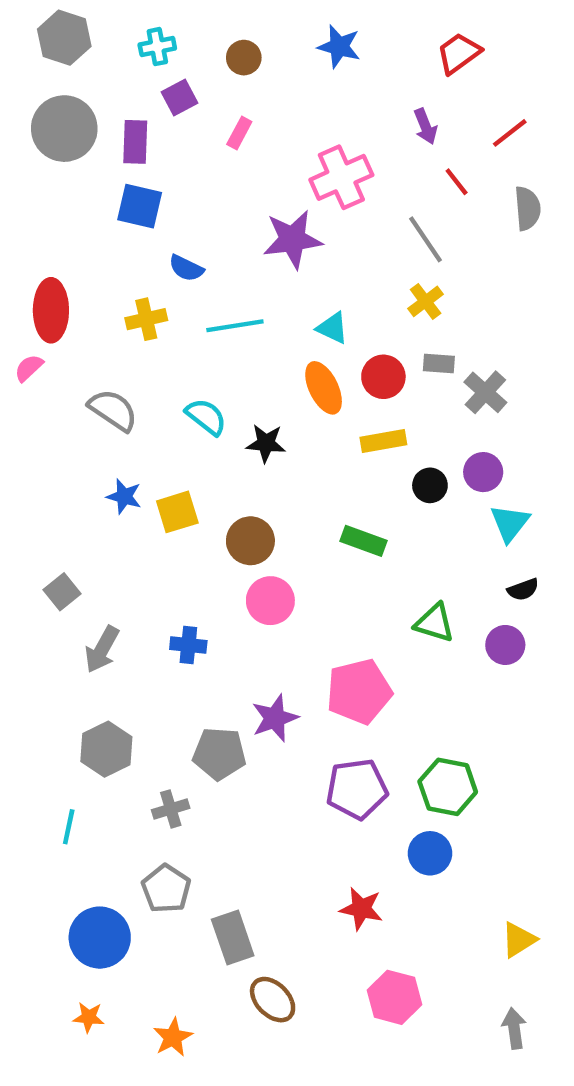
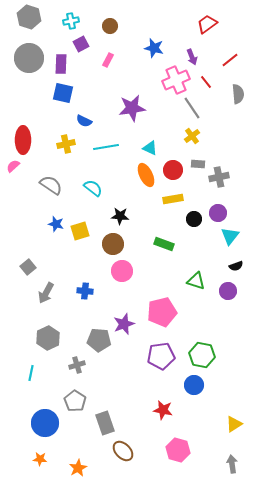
blue star: (339, 47) -> (154, 48), moved
pink cross: (341, 177) -> (176, 80), moved
gray cross: (485, 392) -> (219, 177), turned 36
black star: (266, 443) -> (120, 216), moved

